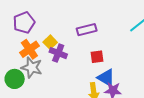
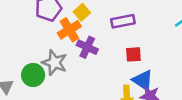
yellow square: (50, 42) -> (82, 12), moved
orange cross: (29, 49) -> (69, 30), moved

